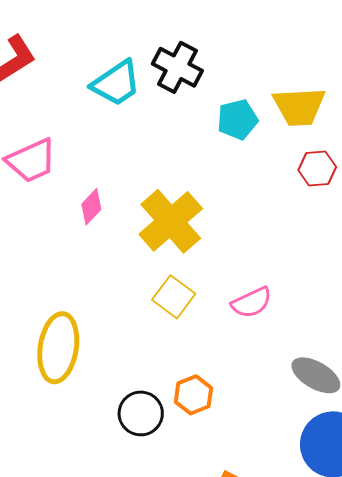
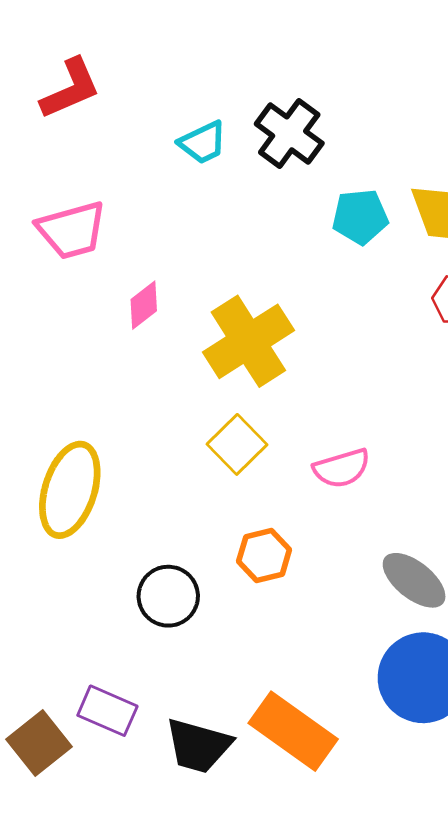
cyan trapezoid: (116, 83) -> (203, 142), size x0.7
orange hexagon: (193, 395) -> (264, 555), moved

